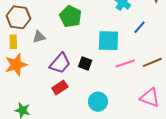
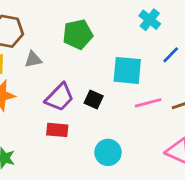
green pentagon: (71, 16) -> (78, 34), turned 30
red rectangle: (60, 87) -> (57, 130), turned 35

